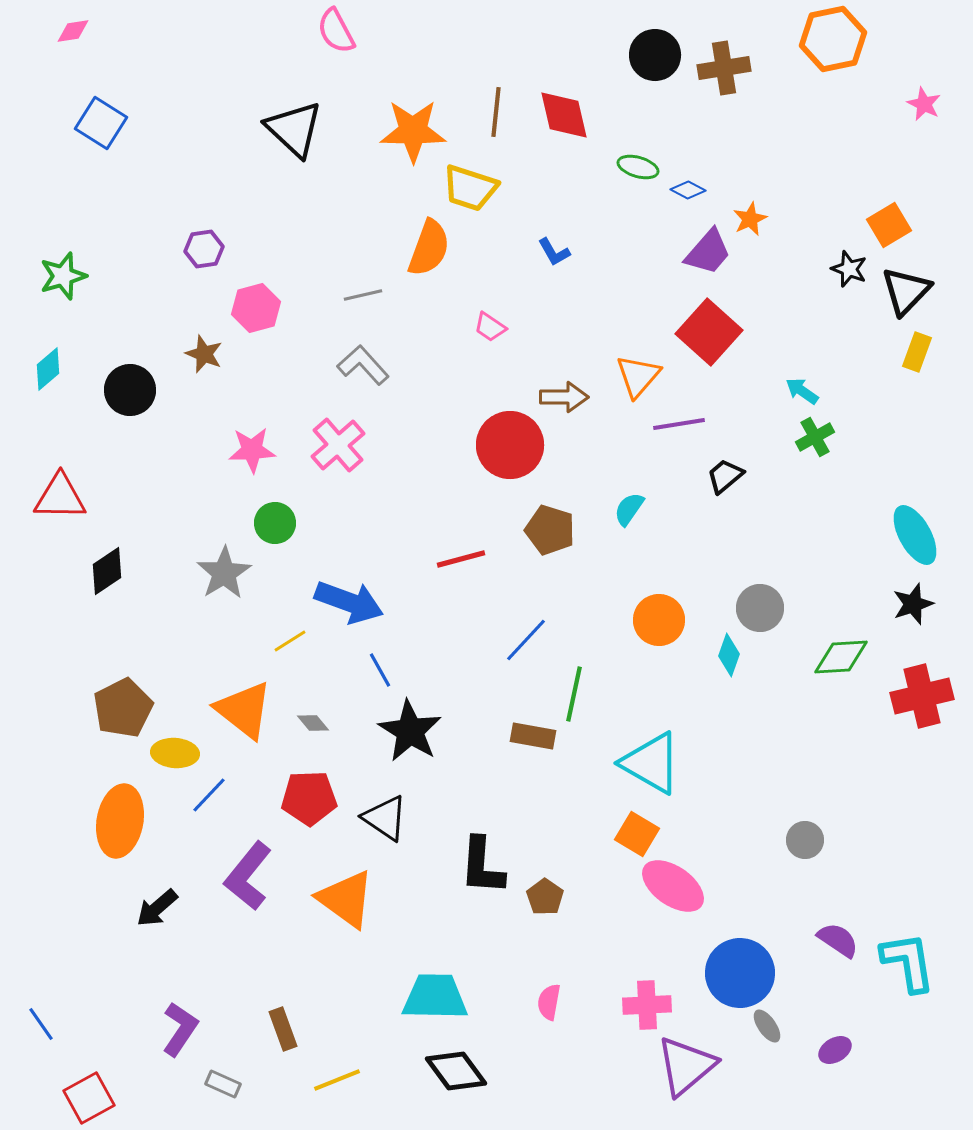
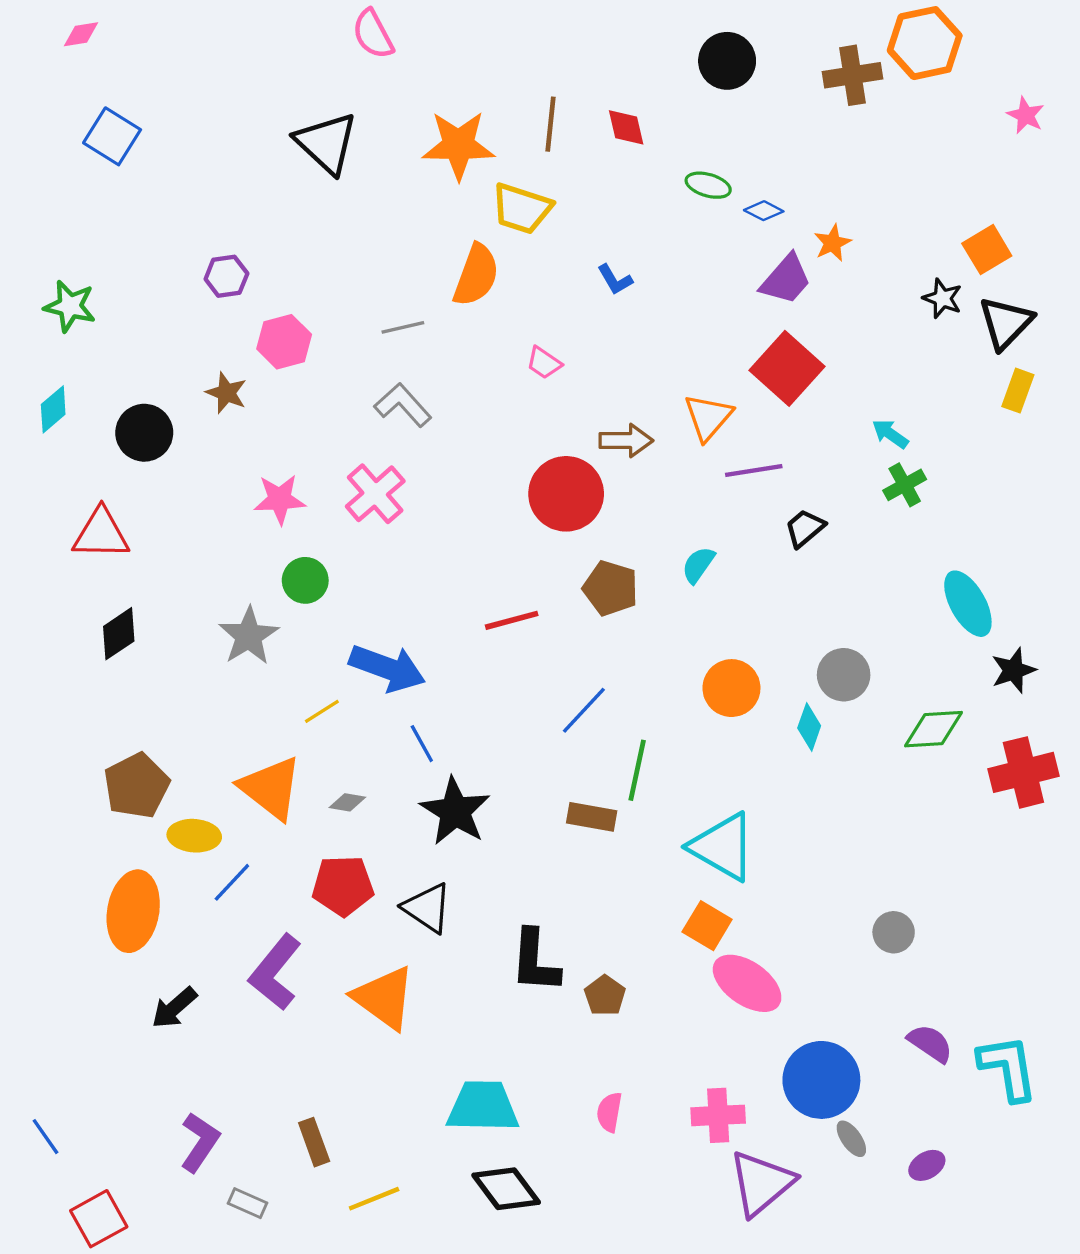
brown cross: (724, 68) -> (852, 75), moved
red diamond: (564, 115) -> (626, 127), size x0.7
green star: (63, 276) -> (70, 306), turned 30
red triangle: (60, 497) -> (101, 534), moved
cyan ellipse: (915, 535) -> (968, 604), moved
gray diamond: (313, 723) -> (347, 802), turned -40

